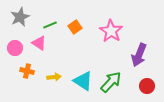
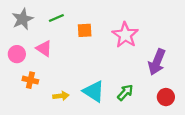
green line: (50, 25) -> (56, 18), moved
orange square: (75, 27) -> (85, 30), turned 32
yellow arrow: (54, 77) -> (61, 96), moved
green arrow: (111, 82) -> (125, 93), size x0.7

